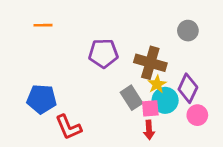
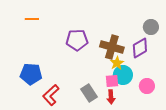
gray circle: (188, 31) -> (151, 27), moved
purple diamond: (188, 88) -> (140, 48), moved, turned 35
gray rectangle: (132, 98) -> (89, 93), moved
red L-shape: (68, 127) -> (51, 95), turned 70

